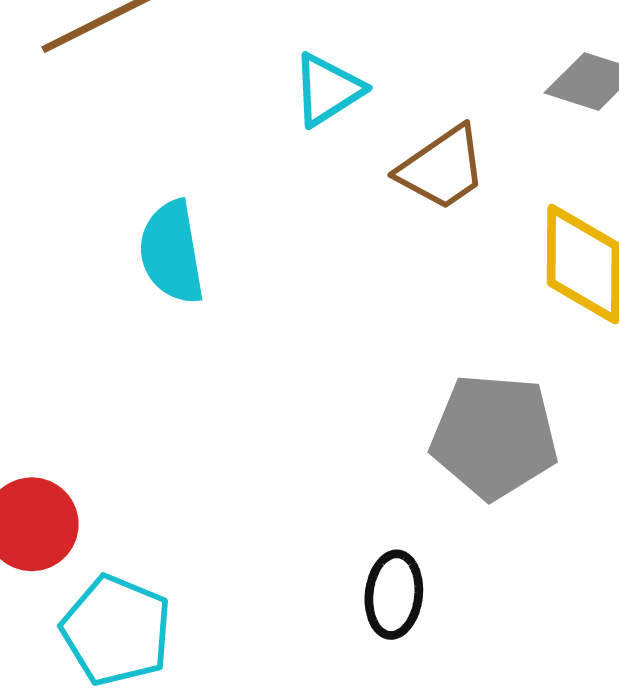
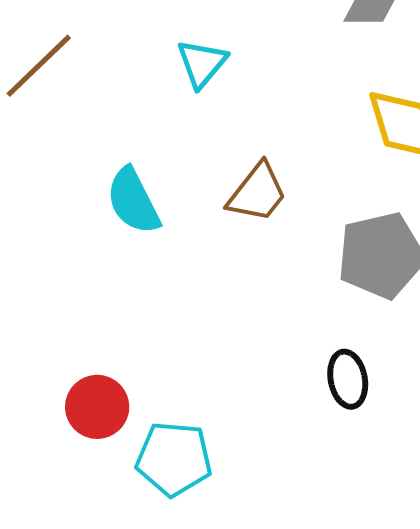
brown trapezoid: (442, 168) -> (257, 193), moved

